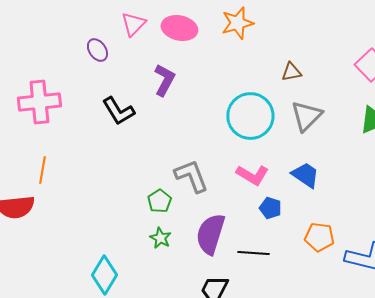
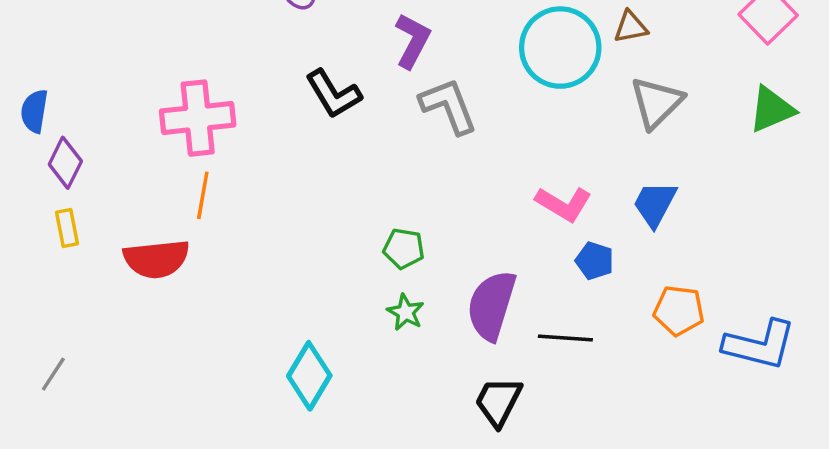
pink cross: (39, 102) -> (198, 118), moved
cyan circle: (250, 116) -> (560, 48), moved
blue trapezoid: (305, 175) -> (655, 204), turned -96
gray L-shape: (191, 176) -> (449, 106), moved
green pentagon: (159, 201) -> (404, 249), turned -30

